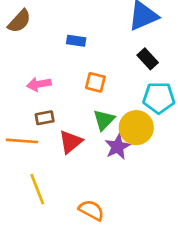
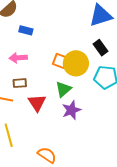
blue rectangle: (76, 41) -> (26, 30), moved
yellow circle: (136, 128) -> (76, 63), moved
red triangle: (70, 142) -> (37, 103), turned -30

